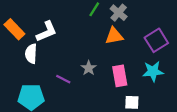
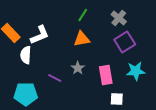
gray cross: (119, 13) -> (119, 18), moved
orange triangle: (114, 36) -> (82, 39), moved
purple square: (156, 40) -> (125, 42), moved

